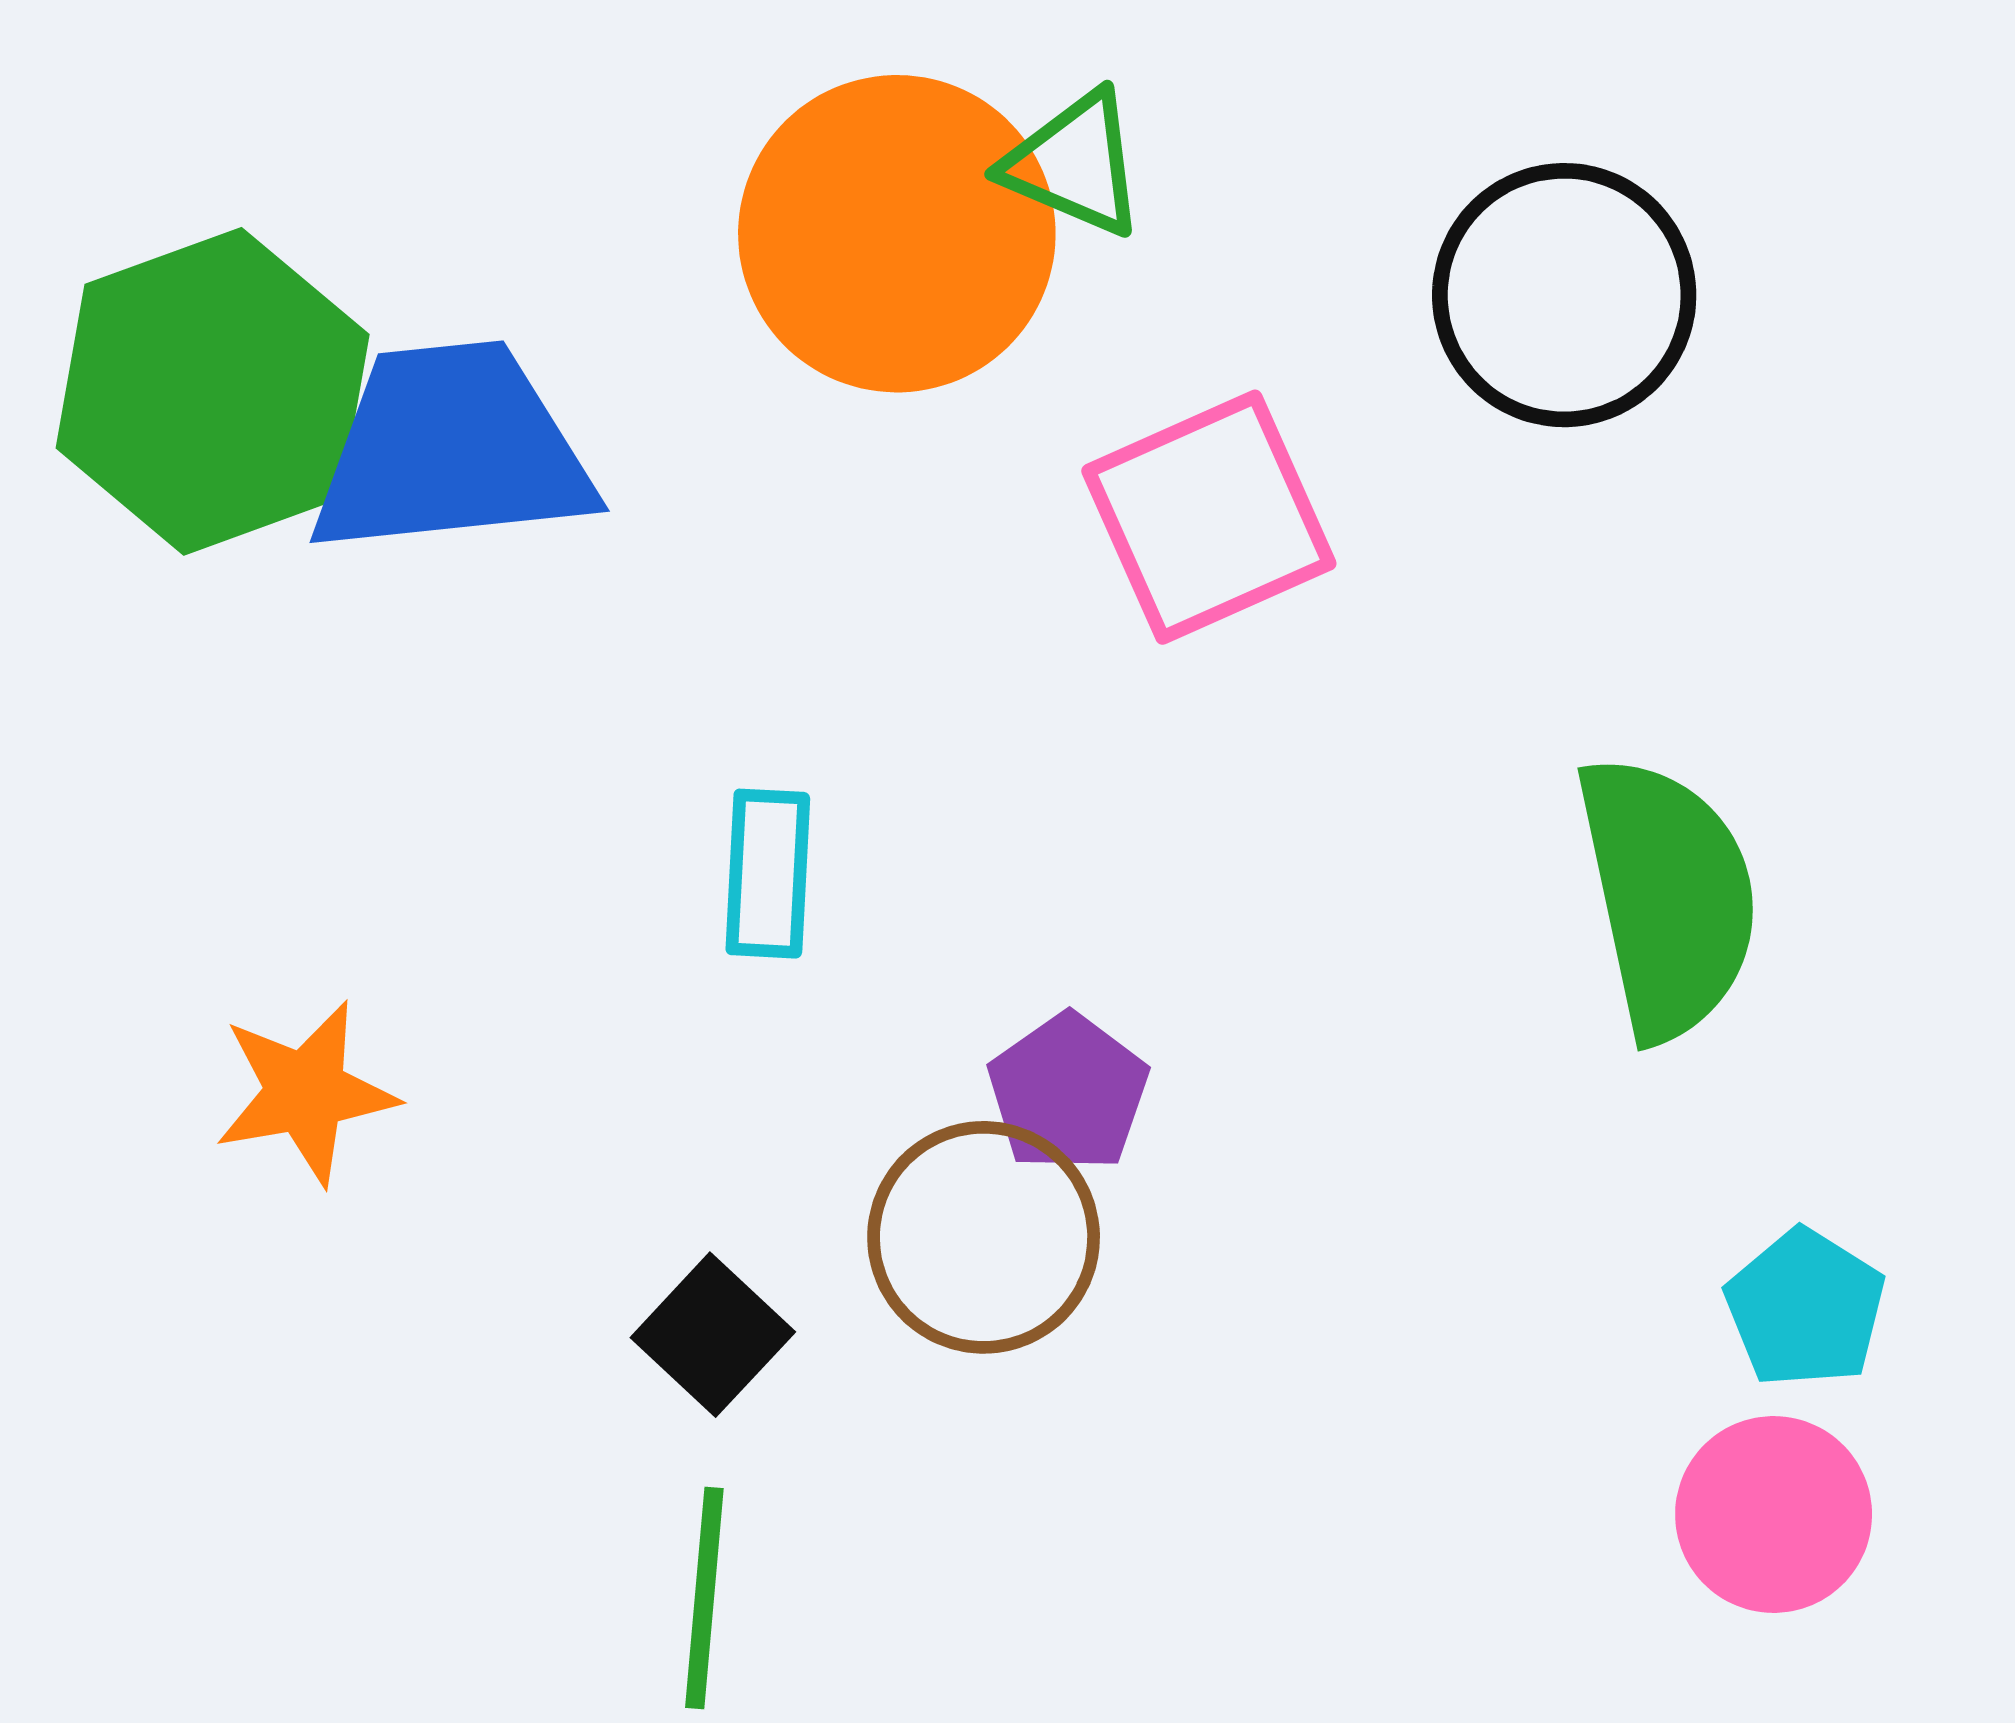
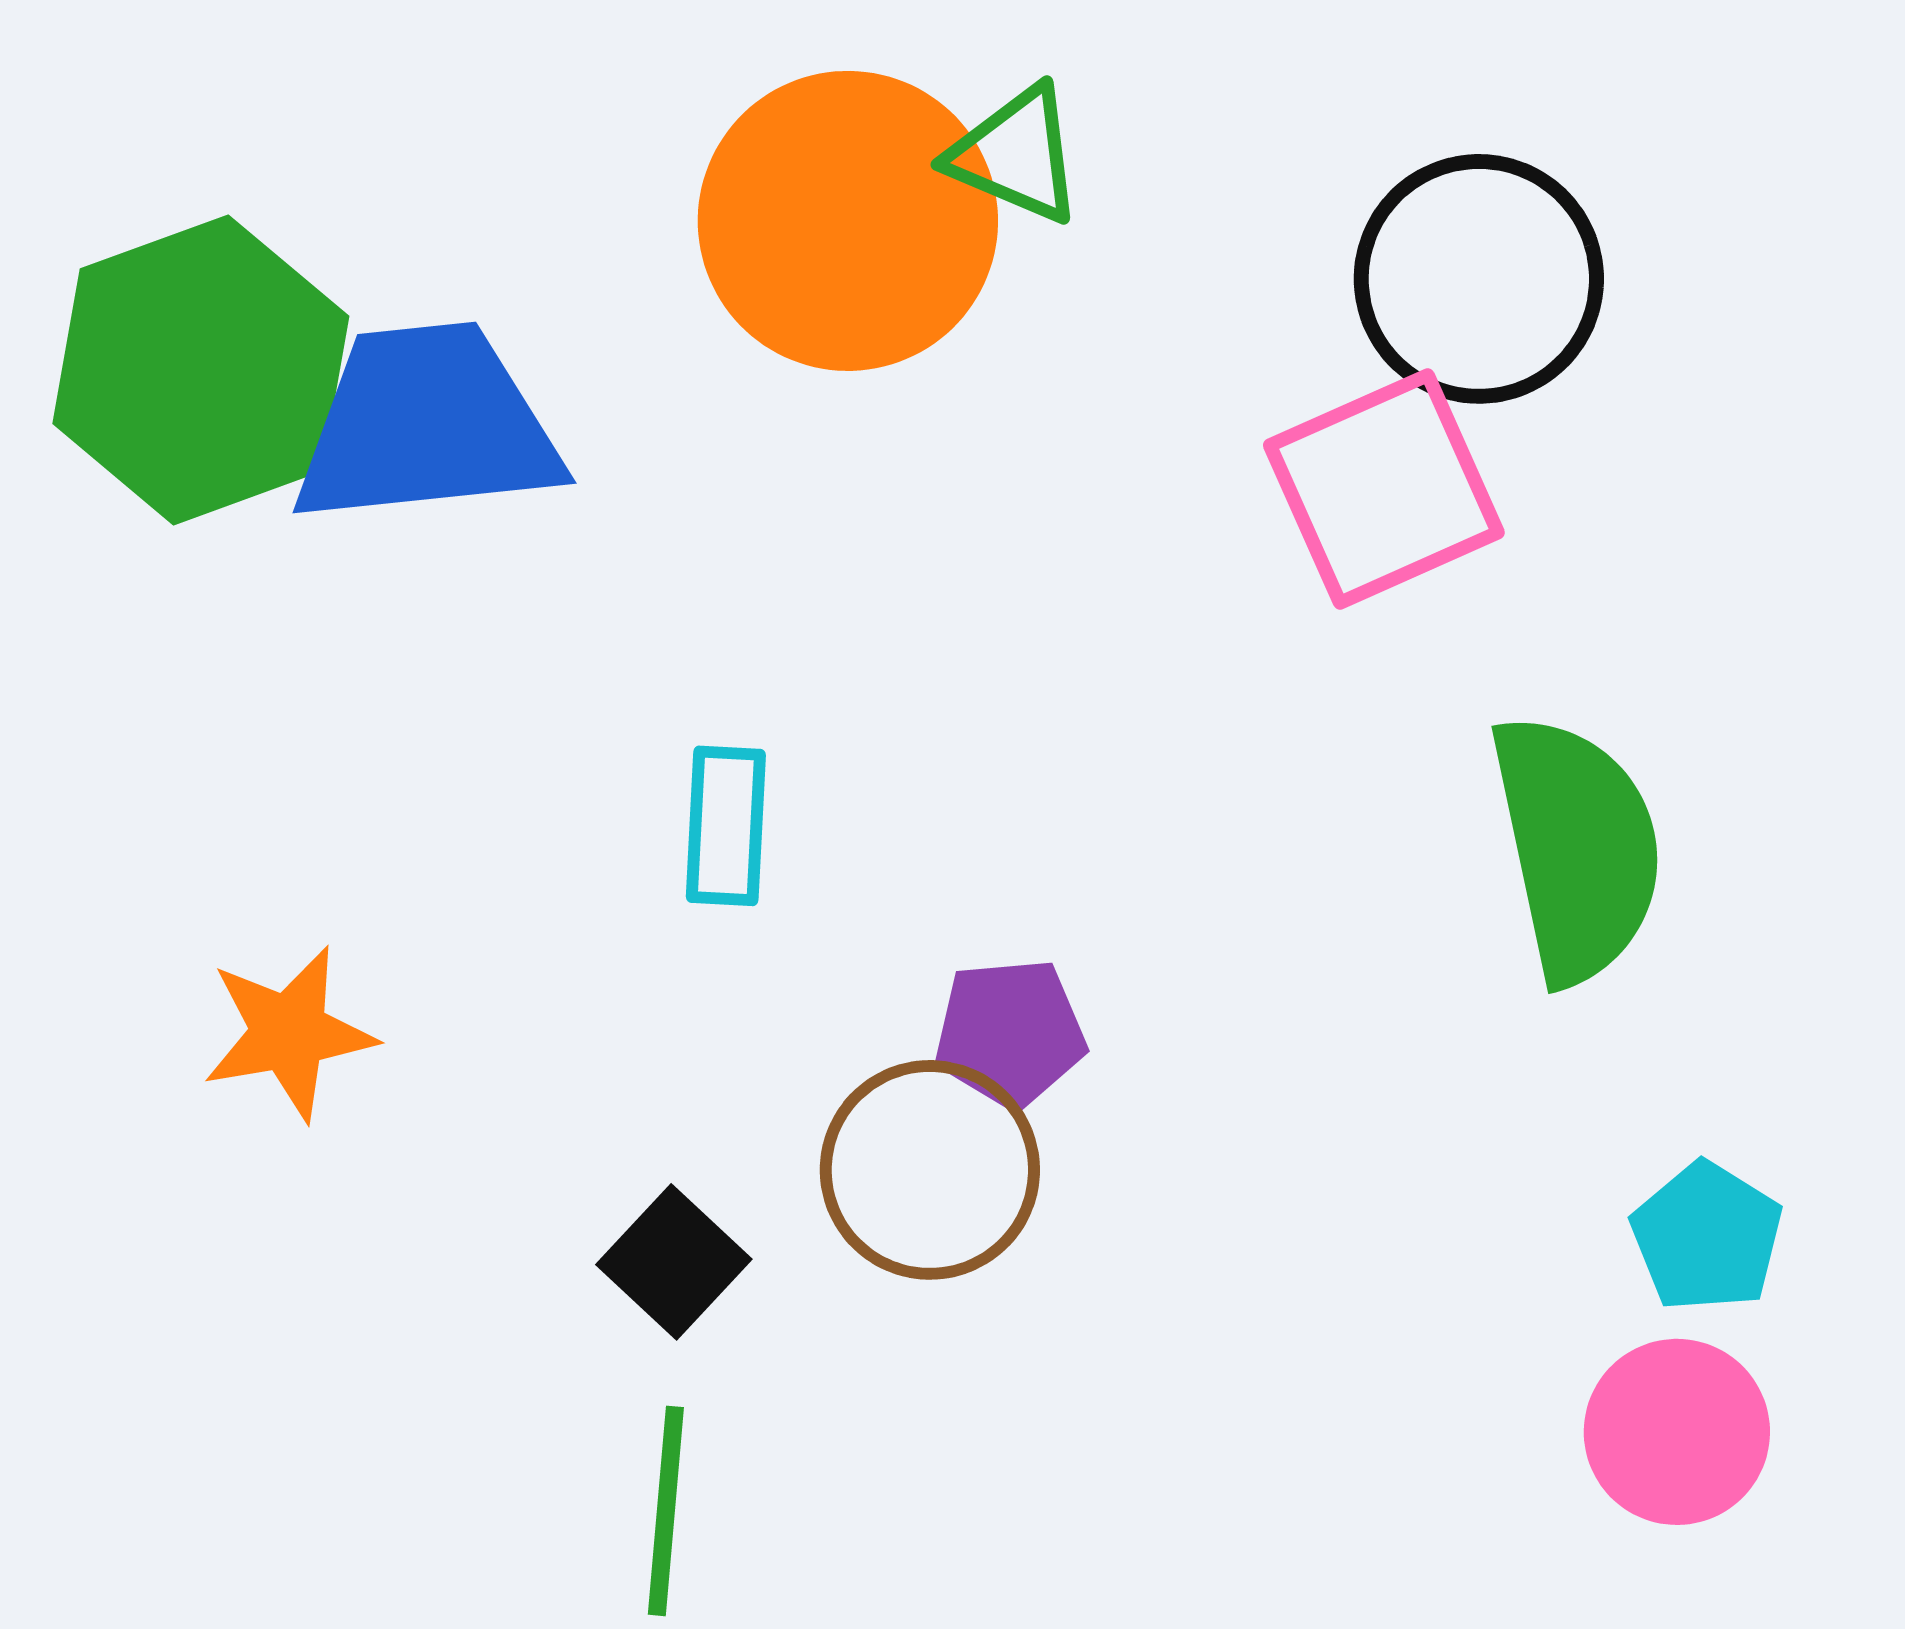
pink square: (1209, 517) -> (1384, 489), moved
purple pentagon: (1068, 1093) -> (1010, 1033), turned 30

